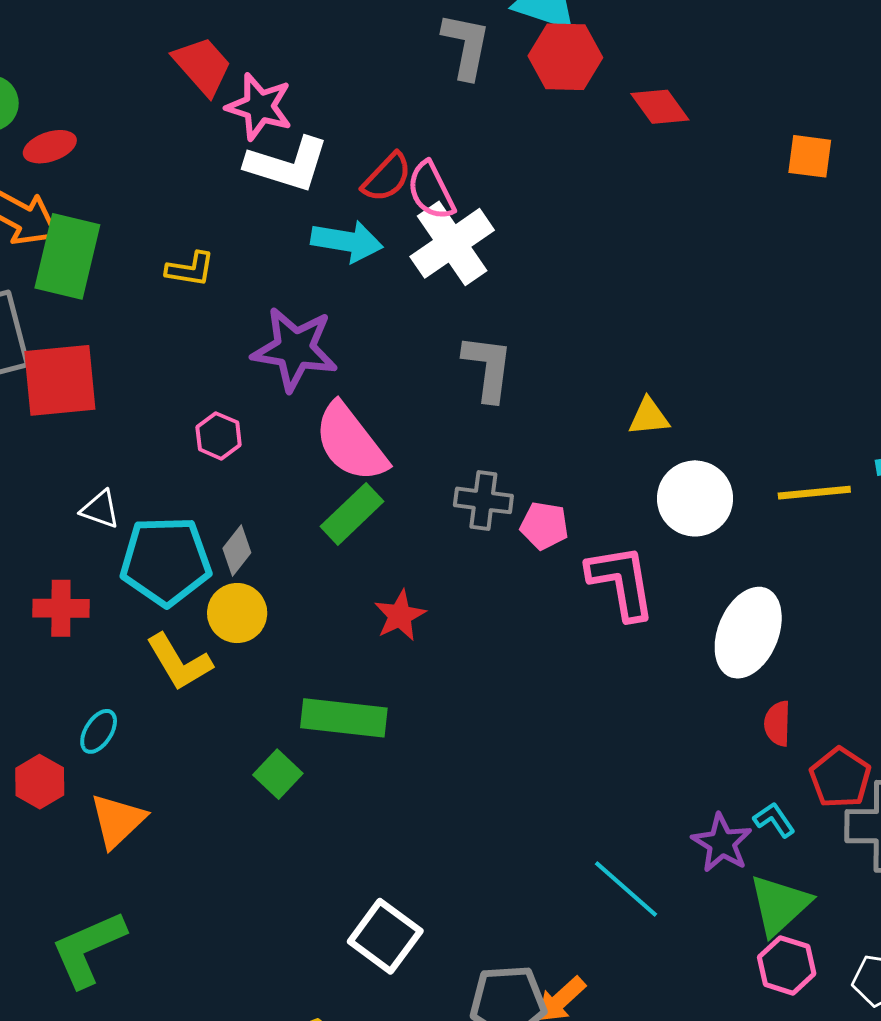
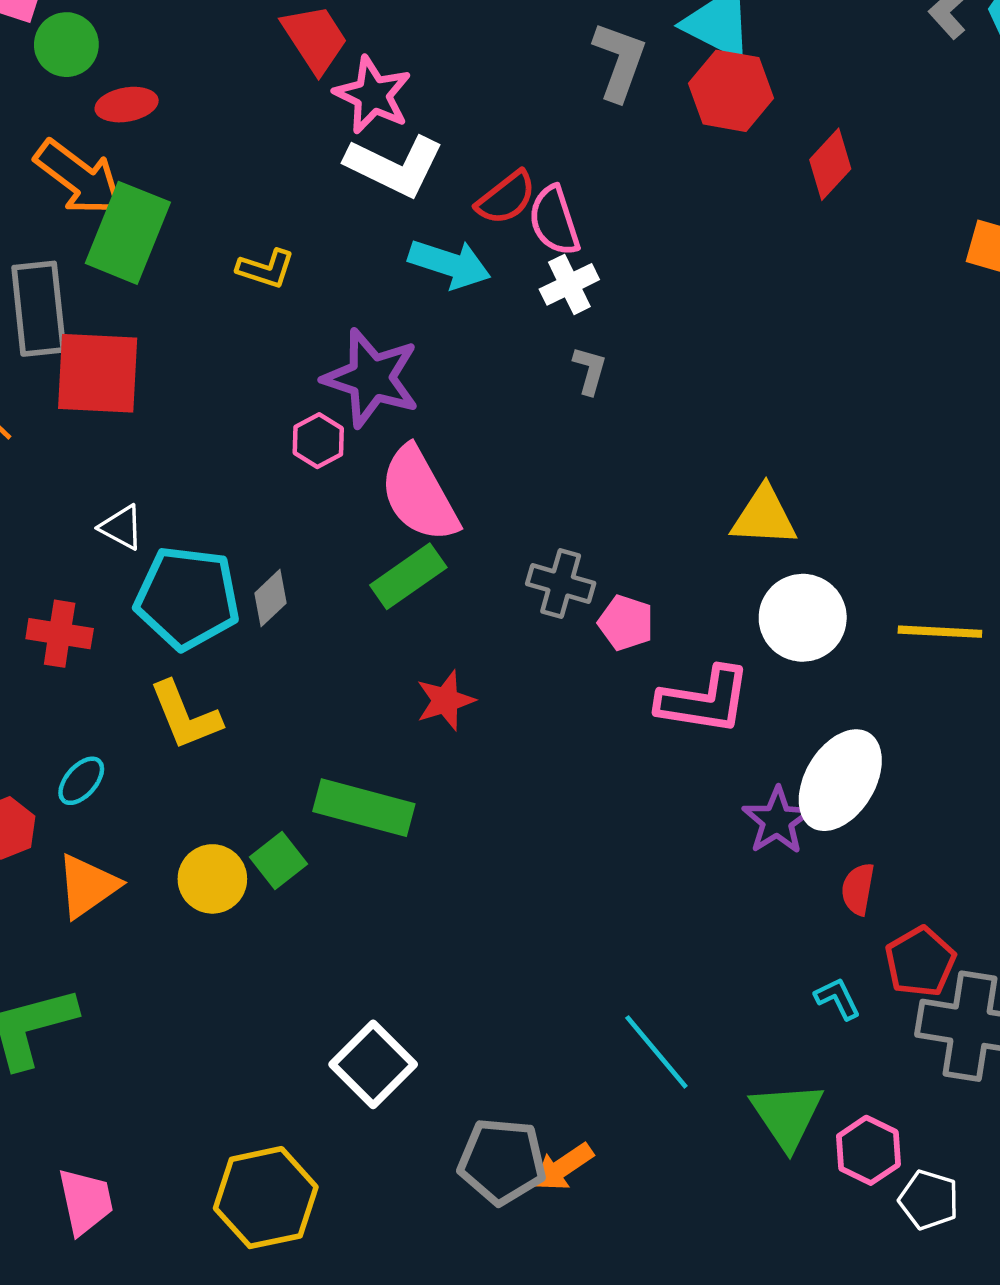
red diamond: (660, 107) -> (830, 164), turned 70
white cross: (452, 243) -> (569, 284), size x0.6
gray L-shape: (488, 368) -> (590, 370), moved, size x0.6
yellow triangle: (649, 417) -> (764, 517), size x1.4
pink hexagon: (219, 436) -> (318, 441), moved
pink L-shape: (621, 582) -> (704, 700), turned 100
yellow circle: (237, 613) -> (212, 879), moved
purple star: (722, 843) -> (777, 821), moved
green triangle: (779, 905) -> (787, 1115), moved, turned -30
pink hexagon: (787, 965) -> (868, 1150), moved

